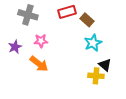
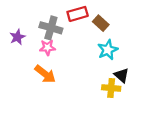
gray cross: (28, 15) -> (51, 28), moved
purple star: (15, 47) -> (17, 37), moved

